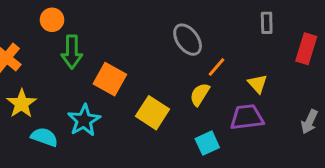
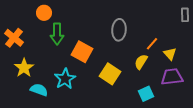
gray ellipse: (188, 40) -> (119, 30), moved, turned 40
yellow triangle: (258, 84) -> (170, 54), moved

